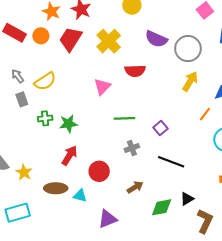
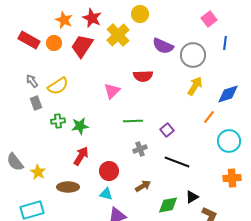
yellow cross: (109, 41) -> (118, 35), moved
cyan triangle: (80, 196) -> (106, 194), moved

